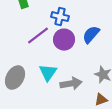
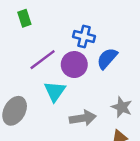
blue cross: (60, 17) -> (84, 37), moved
cyan triangle: (48, 73) -> (55, 91), moved

